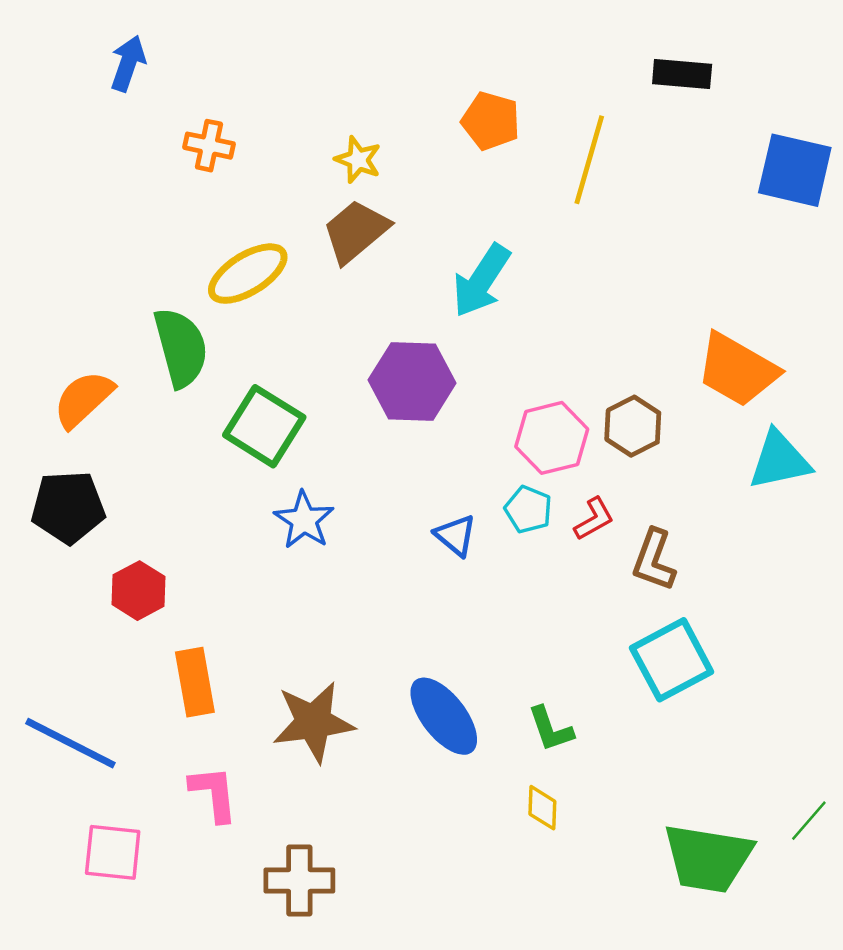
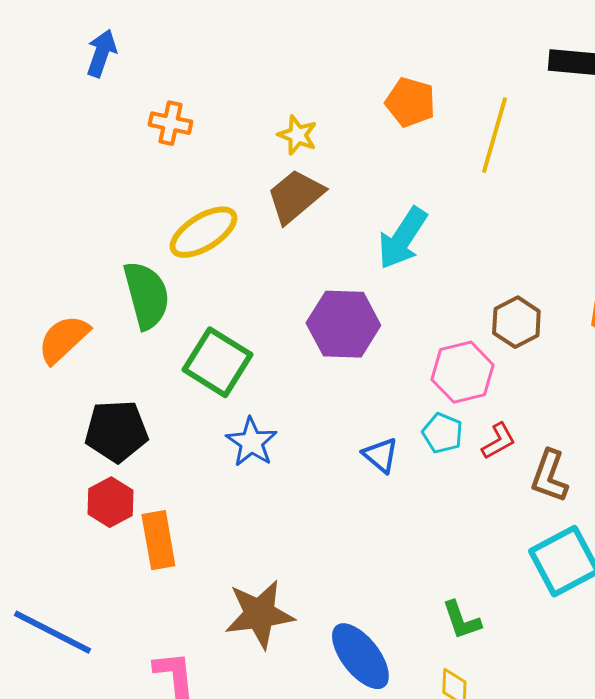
brown hexagon: (633, 426) -> (516, 322), moved
black pentagon: (68, 507) -> (116, 431), moved
orange rectangle: (195, 682) -> (158, 540), moved
blue ellipse: (444, 716) -> (360, 656), moved

